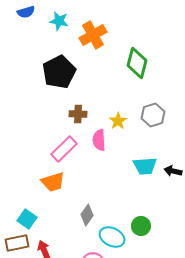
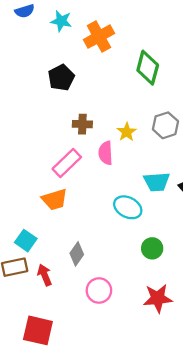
black pentagon: (59, 72) -> (61, 78), size x0.7
gray diamond: (87, 215) -> (77, 254), moved
cyan ellipse: (112, 237) -> (128, 207), moved

